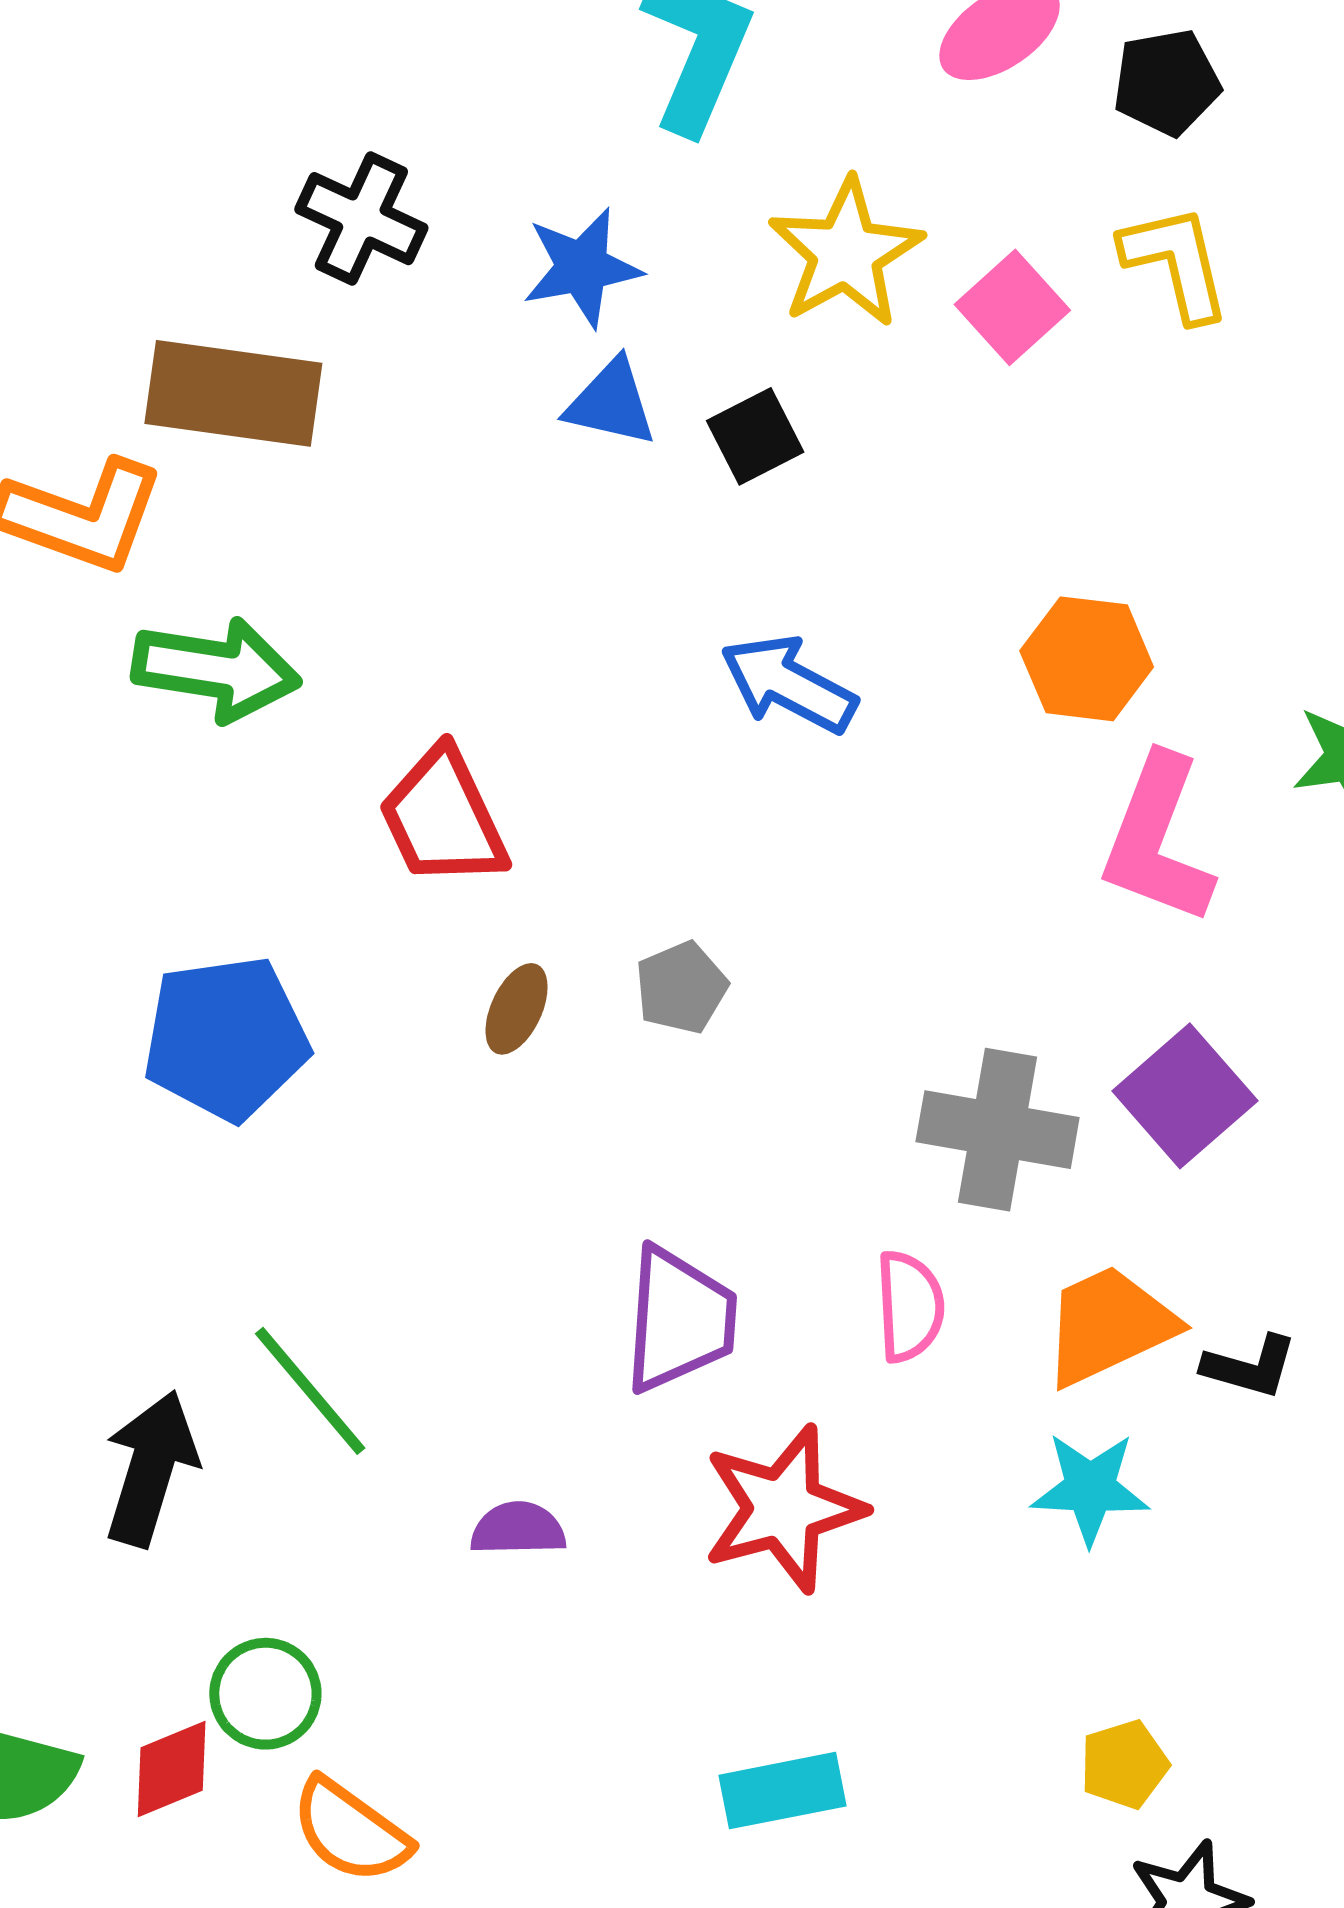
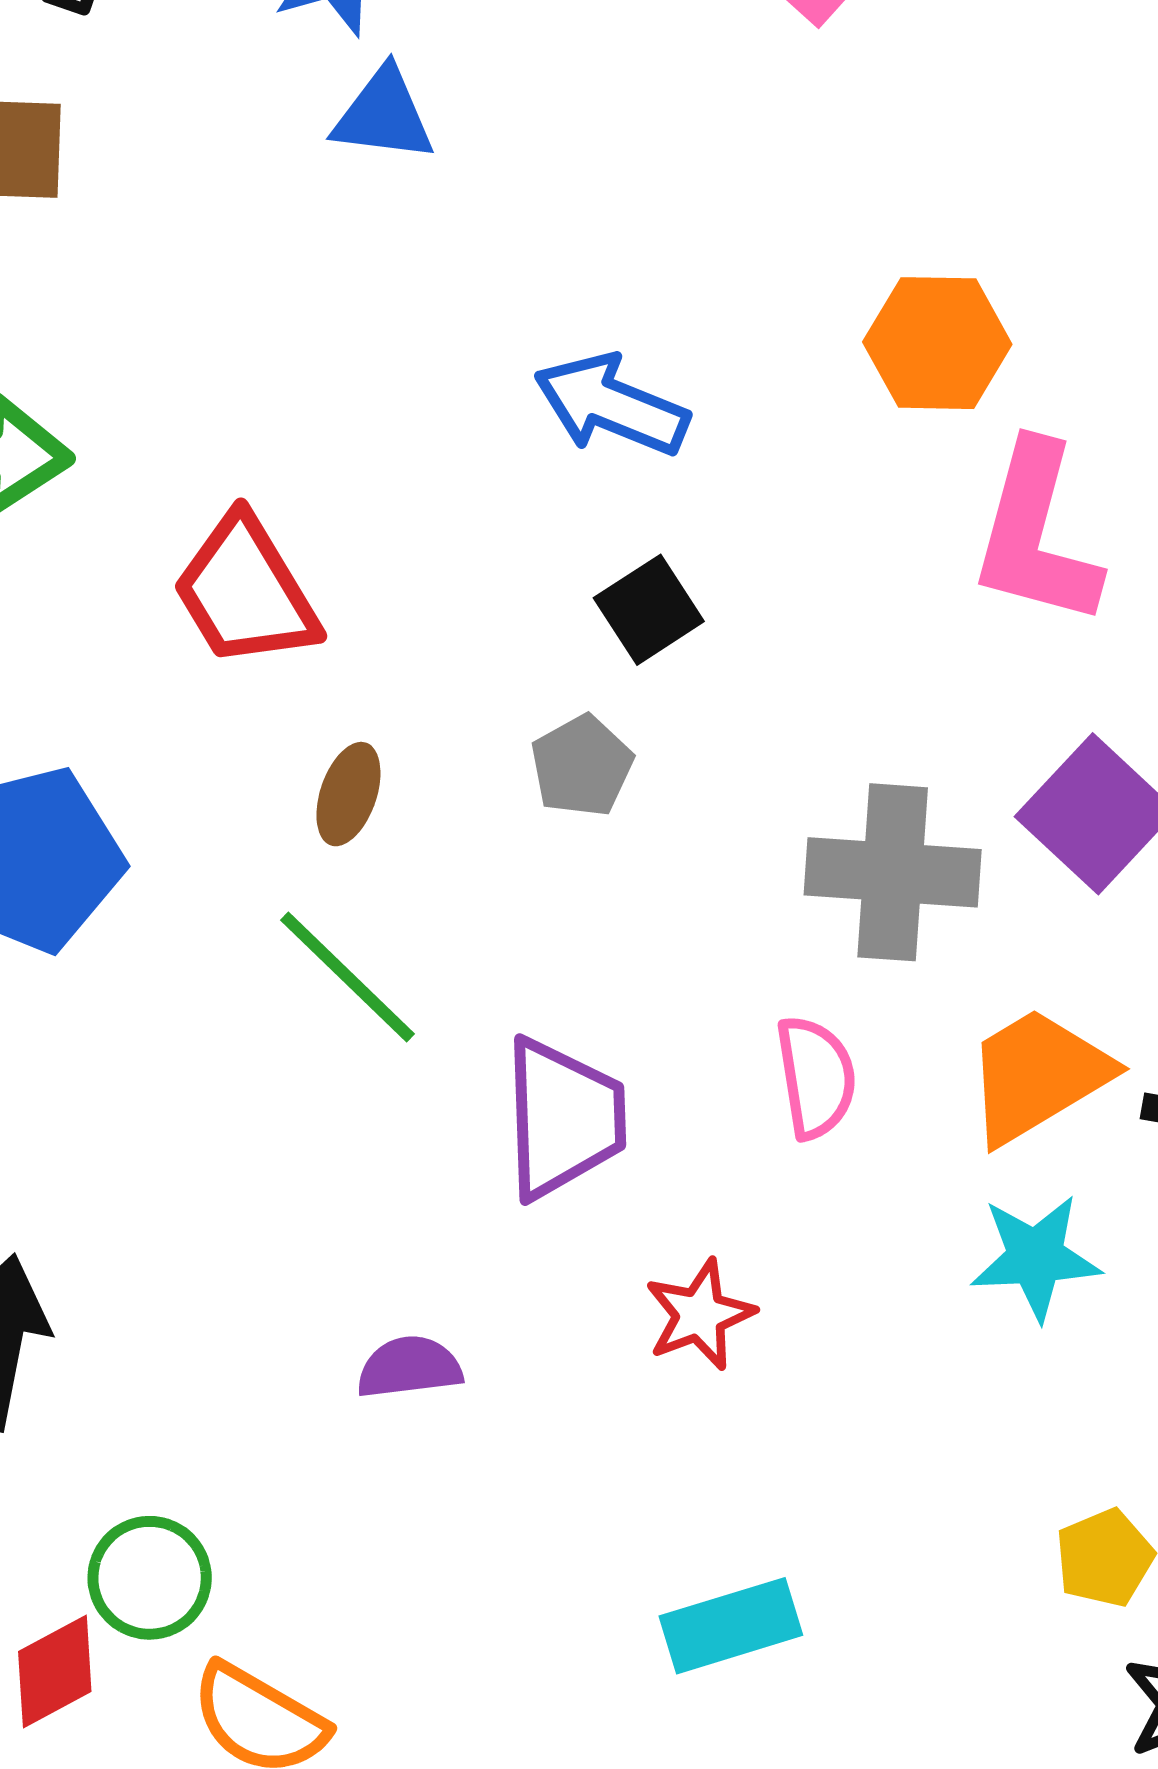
black square: (755, 436) -> (649, 610), moved
gray pentagon: (681, 988) -> (582, 766), moved
green line: (310, 1391) -> (347, 977), moved
red star: (783, 1509) -> (700, 1315), size x0.6

